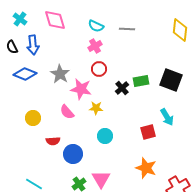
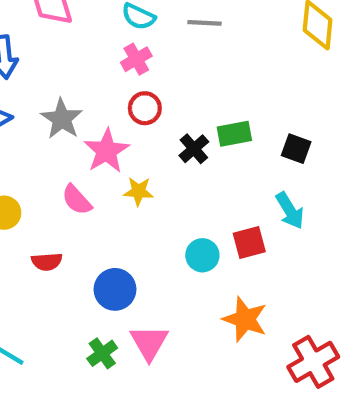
black square: (171, 80) -> (296, 149), moved, size x0.6
pink star: (81, 89) -> (106, 151), turned 30
cyan circle: (105, 136) -> (202, 255), moved
blue circle: (73, 154) -> (115, 289), moved

